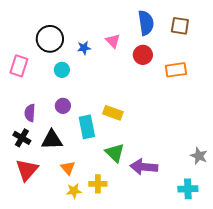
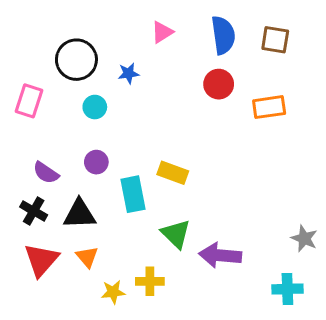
pink triangle: (113, 41) -> (162, 32), moved, turned 42
purple semicircle: (30, 113) -> (46, 173), turned -60
orange triangle: (68, 168) -> (87, 257), moved

